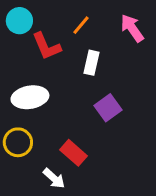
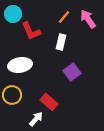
orange line: (81, 25) -> (64, 17), moved
white arrow: (54, 178) -> (36, 119), turned -91

